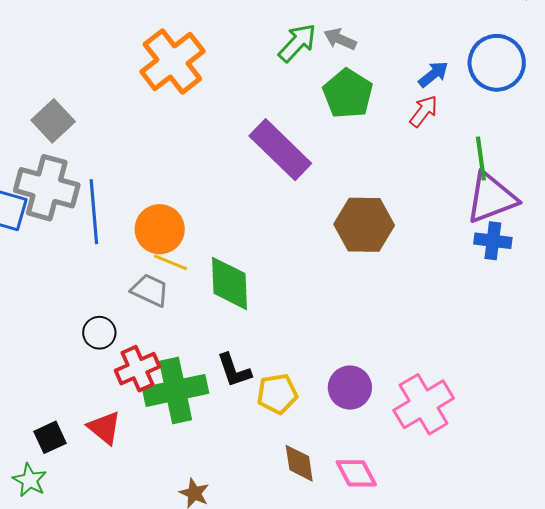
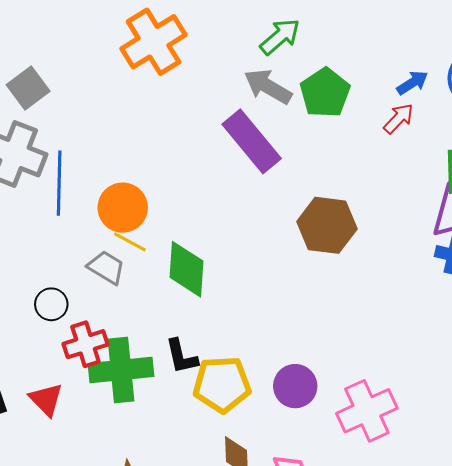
gray arrow: (340, 39) -> (268, 86), moved, size x1.5
yellow pentagon: (277, 394) -> (222, 384), size x1.4

